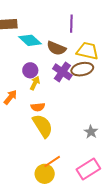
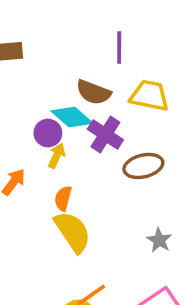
cyan diamond: (30, 40) -> (72, 117), moved
brown ellipse: (82, 69) -> (143, 166), moved
orange semicircle: (38, 107) -> (63, 198), turned 112

